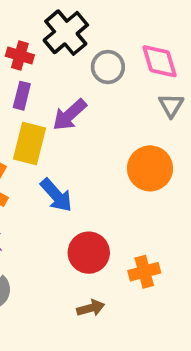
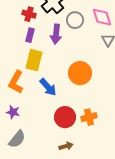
purple arrow: (70, 115) -> (56, 34), moved, turned -42
orange circle: (150, 168) -> (80, 73), moved
orange cross: (144, 272) -> (89, 117), moved

